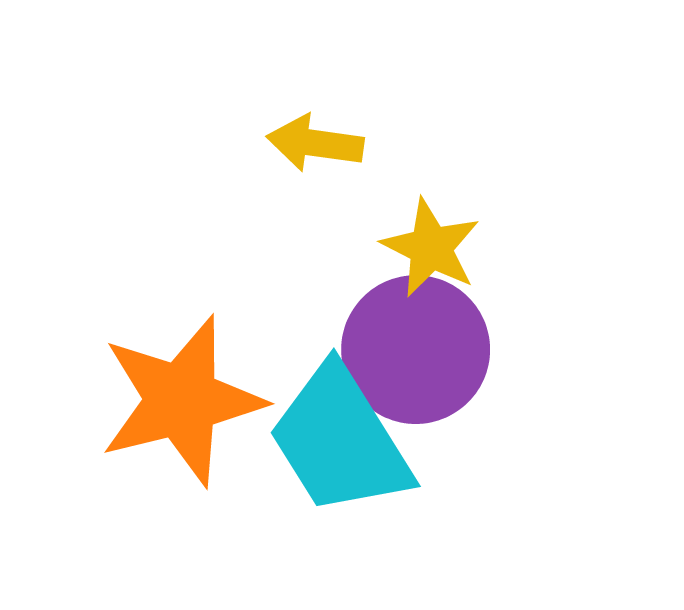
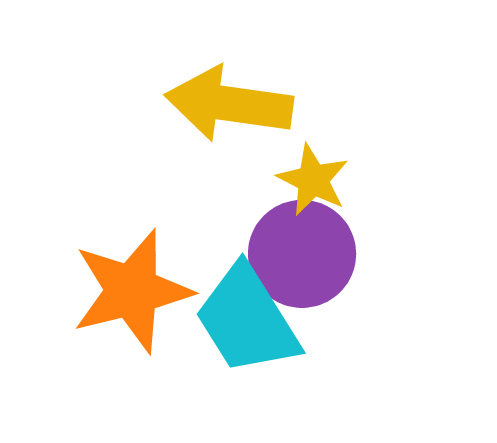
yellow arrow: (315, 143) -> (229, 104), size x1.8

